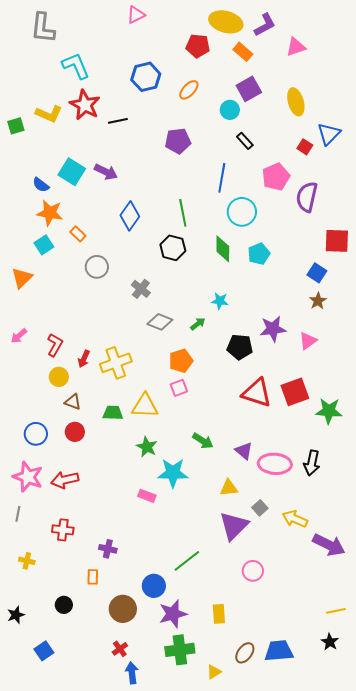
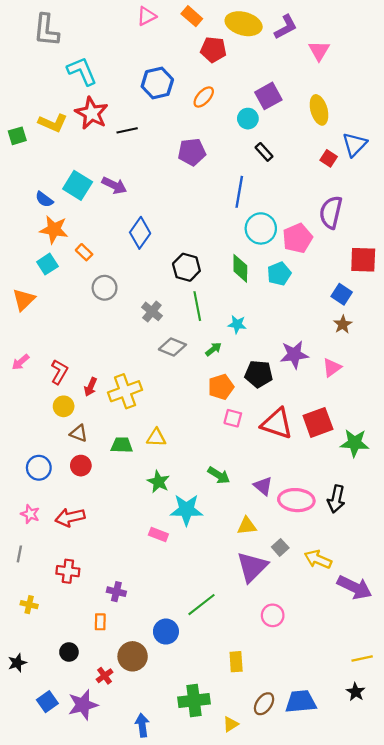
pink triangle: (296, 47) -> (319, 51), turned -40
orange rectangle: (243, 52) -> (192, 16), moved
pink pentagon: (276, 177) -> (297, 238), moved
green line: (183, 213) -> (197, 306), moved
orange pentagon: (181, 361) -> (221, 387), moved
pink square: (179, 388) -> (233, 418), moved, turned 36
yellow triangle: (145, 406) -> (156, 438), size x0.7
pink star: (28, 477) -> (30, 514), size x0.6
purple star: (173, 614) -> (83, 705), moved
red cross: (120, 649) -> (105, 676), moved

